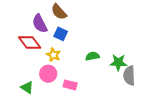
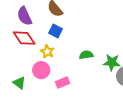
purple semicircle: (40, 24) -> (24, 16), moved
pink rectangle: (70, 85) -> (62, 82), turned -40

